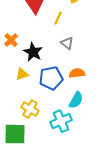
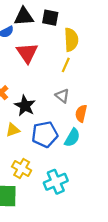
yellow line: (58, 18) -> (66, 65), moved
orange semicircle: (77, 73) -> (81, 113), moved, turned -70
cyan semicircle: (76, 100) -> (72, 138), moved

